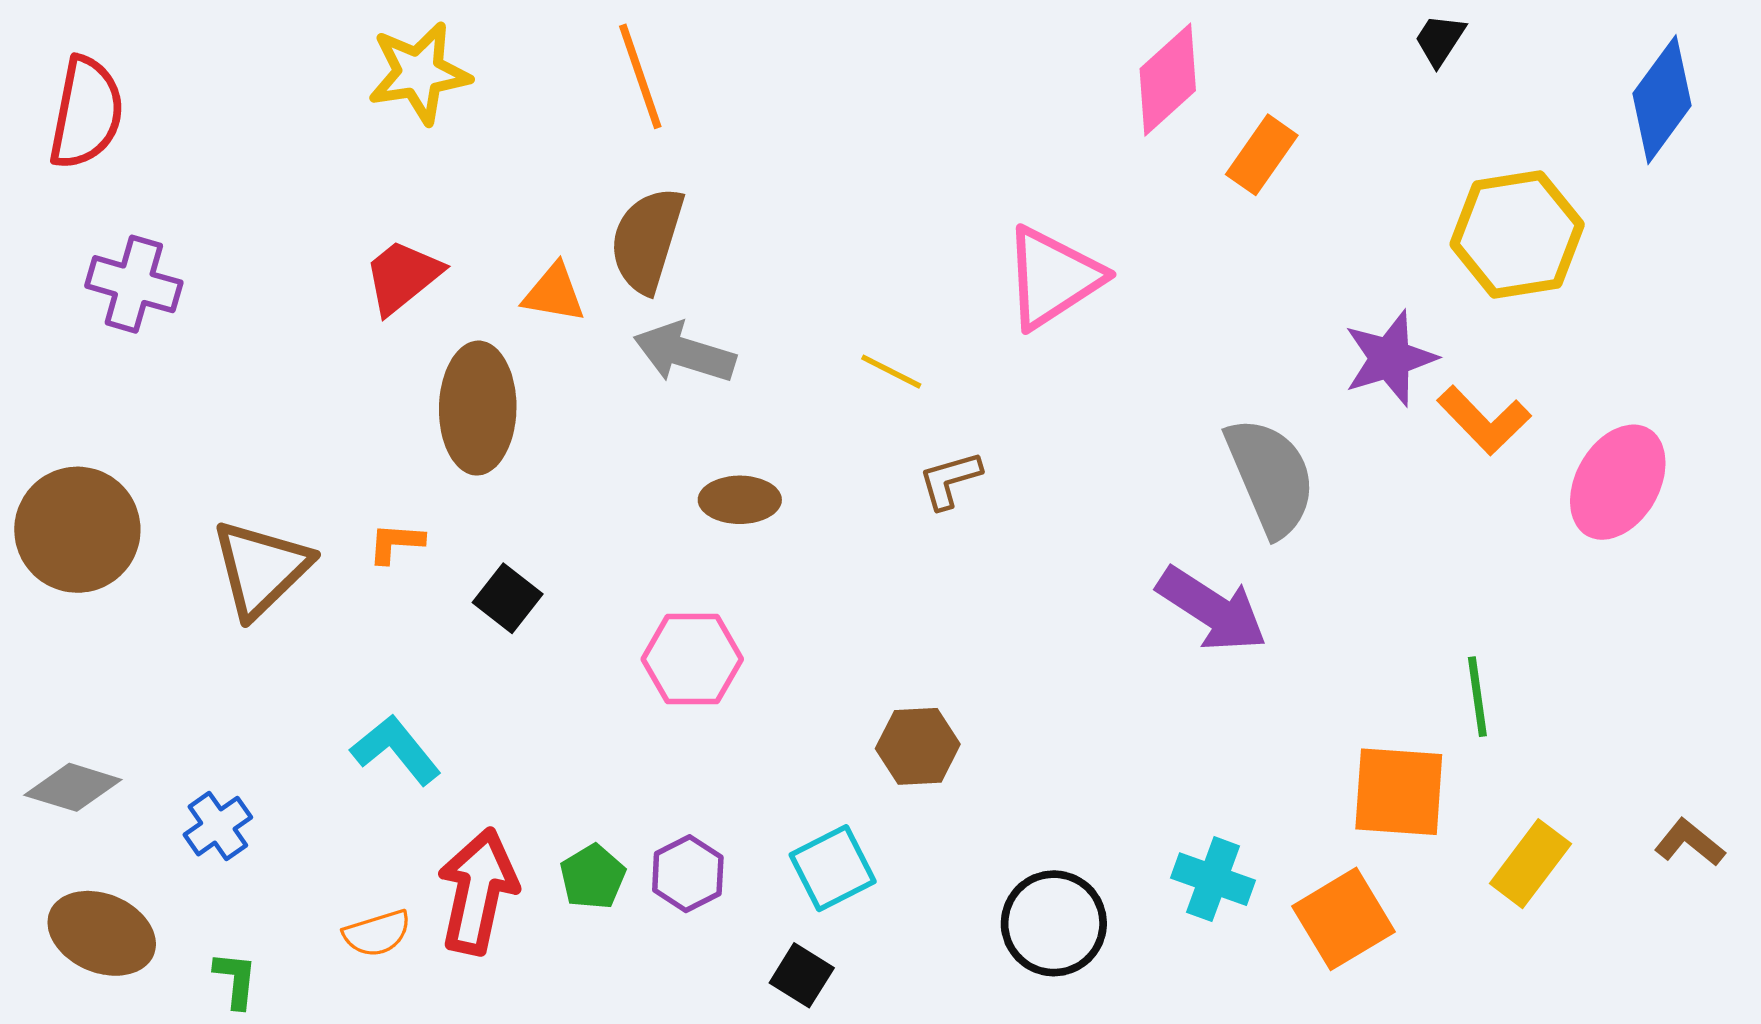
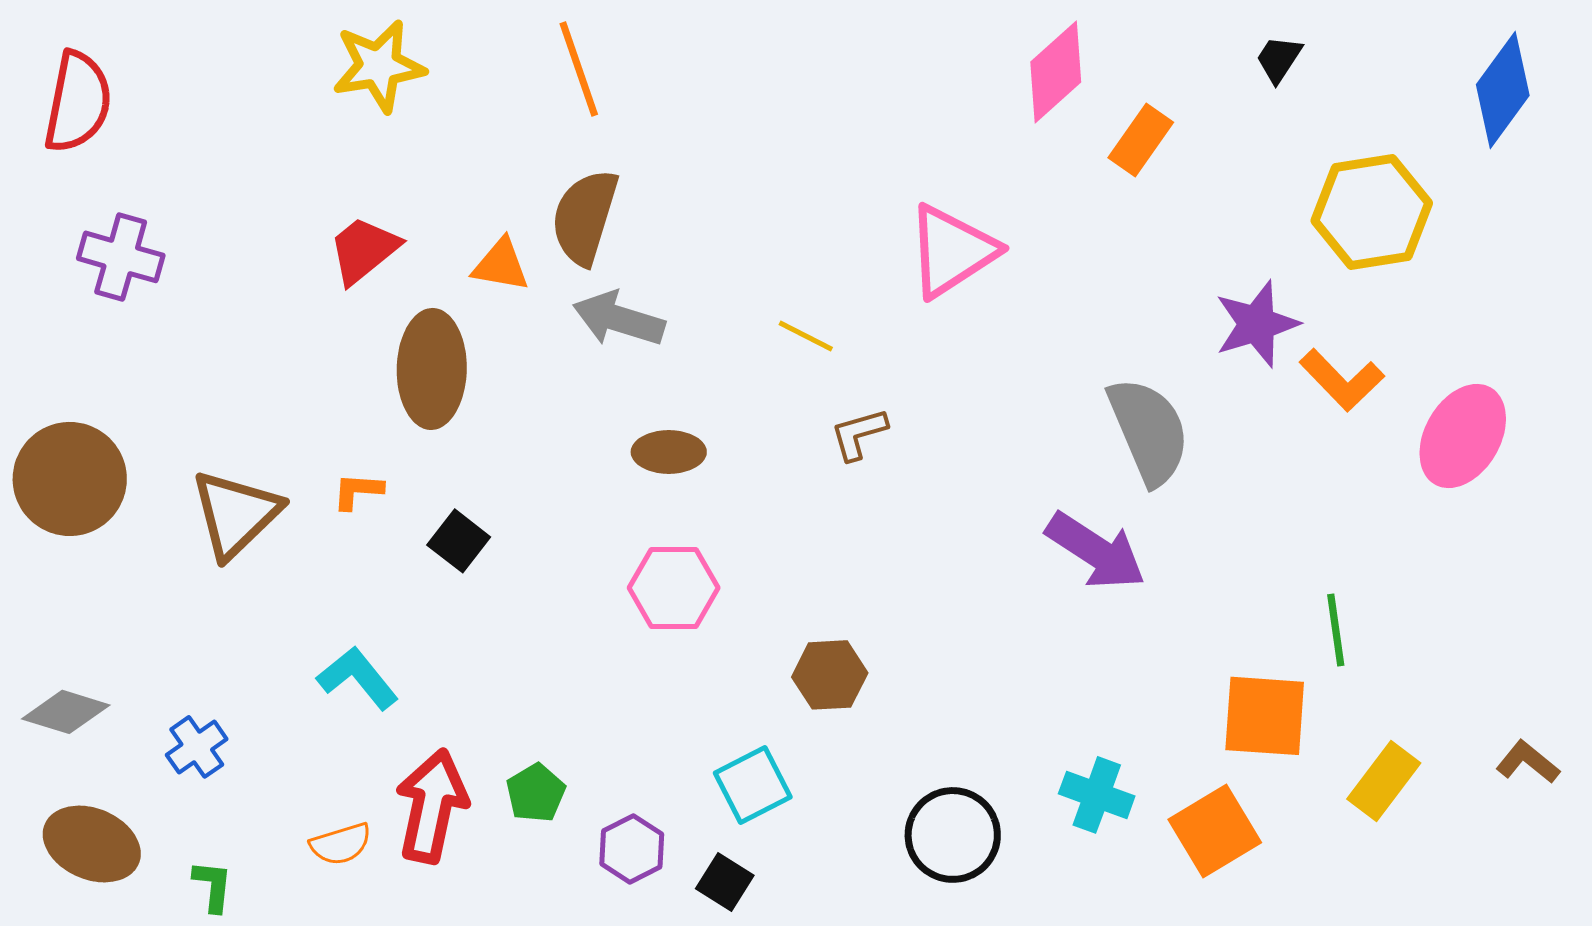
black trapezoid: (1440, 40) -> (1279, 59), moved
pink hexagon: (692, 659) -> (674, 588), moved
purple hexagon: (688, 874) -> (632, 849), moved

